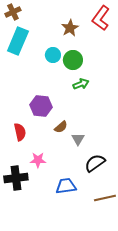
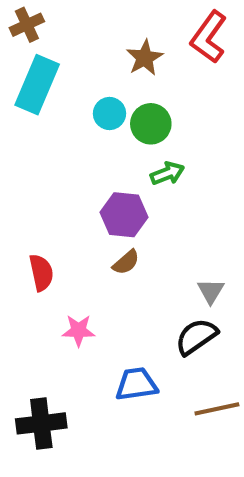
purple hexagon: (41, 106) -> (124, 215), moved
gray triangle: (78, 139) -> (211, 291), moved
black cross: (16, 178) -> (41, 423), moved

